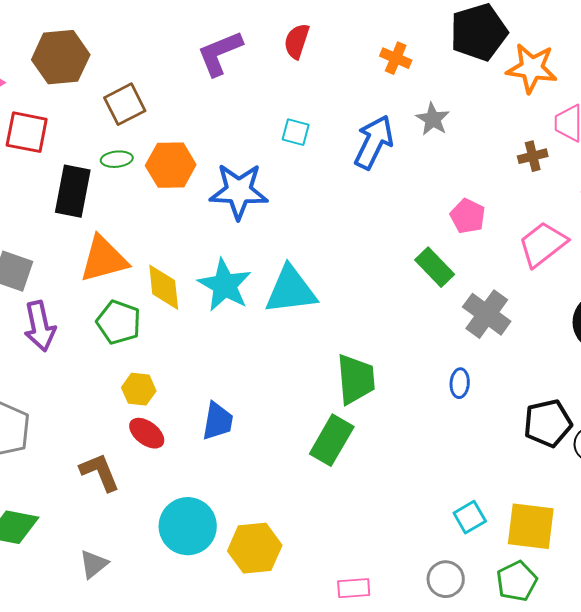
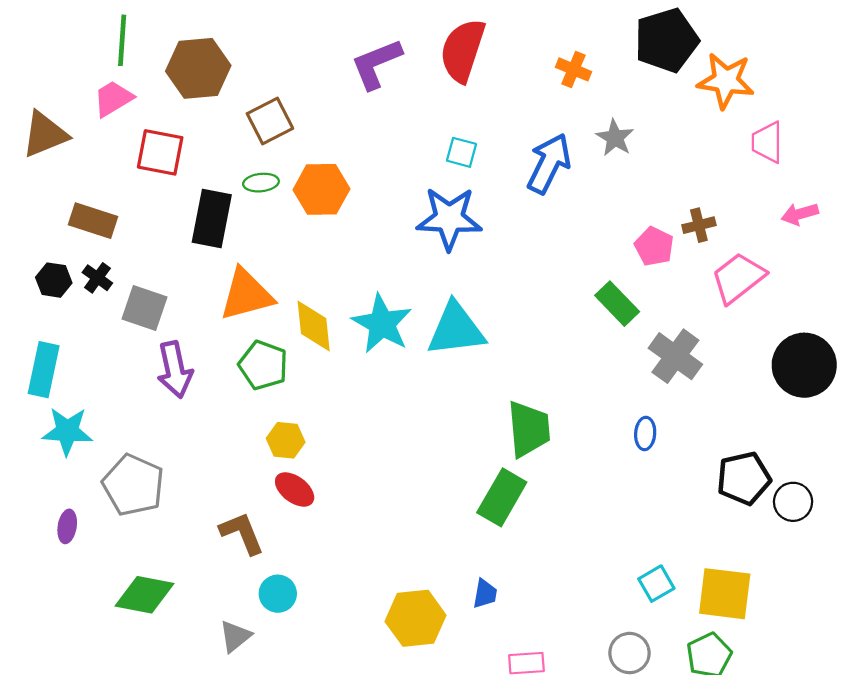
red semicircle: (297, 41) -> (463, 50), size x1.6
brown cross: (533, 156) -> (699, 225), moved
blue star: (239, 191) -> (449, 218), moved
blue trapezoid: (218, 421) -> (485, 594), moved, size x0.7
cyan circle: (188, 526) -> (278, 594), moved, size x0.6

